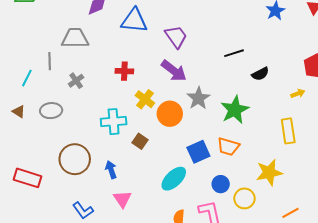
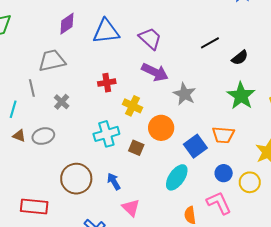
green star: (235, 110) -> (241, 96), moved
brown triangle: (19, 112) -> (19, 136), moved
orange circle: (170, 114) -> (161, 128), moved

